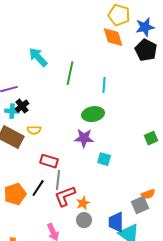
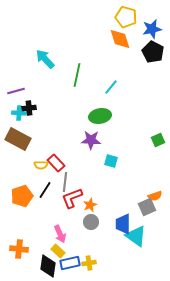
cyan line: (104, 85) -> (111, 87), turned 35
black cross: (22, 106) -> (29, 108), turned 32
yellow semicircle: (34, 130) -> (41, 165), moved
red rectangle: (49, 161) -> (56, 163), turned 30

